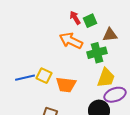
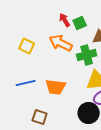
yellow square: (44, 76) -> (27, 46), moved
blue line: (25, 78) -> (26, 83), moved

